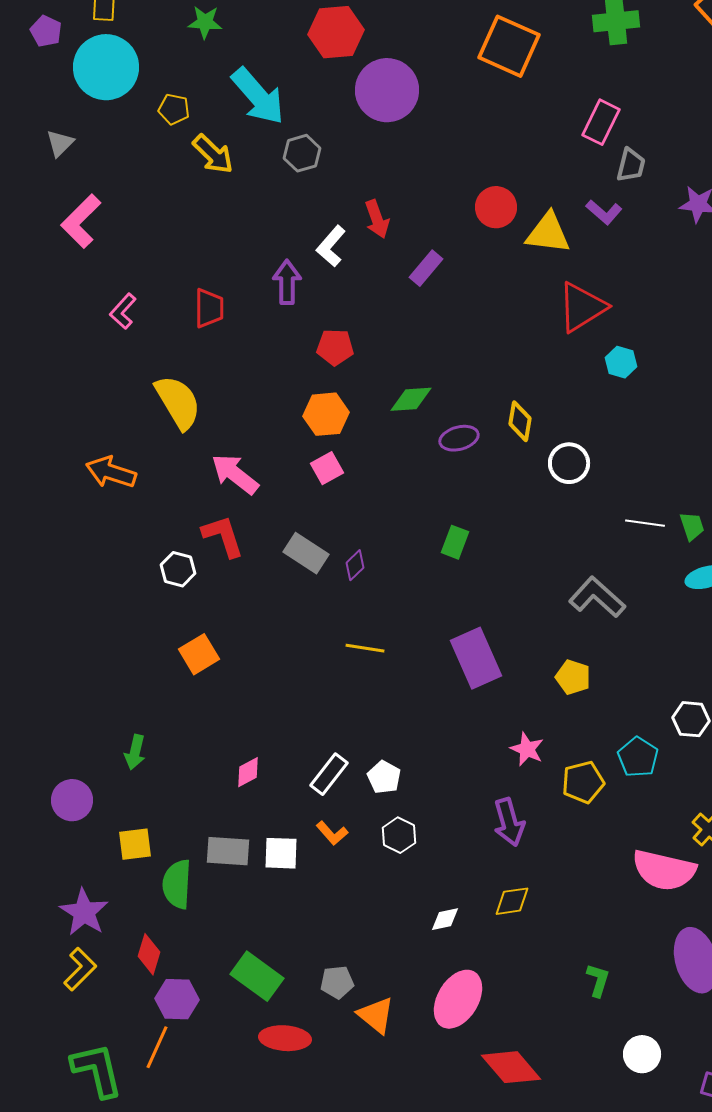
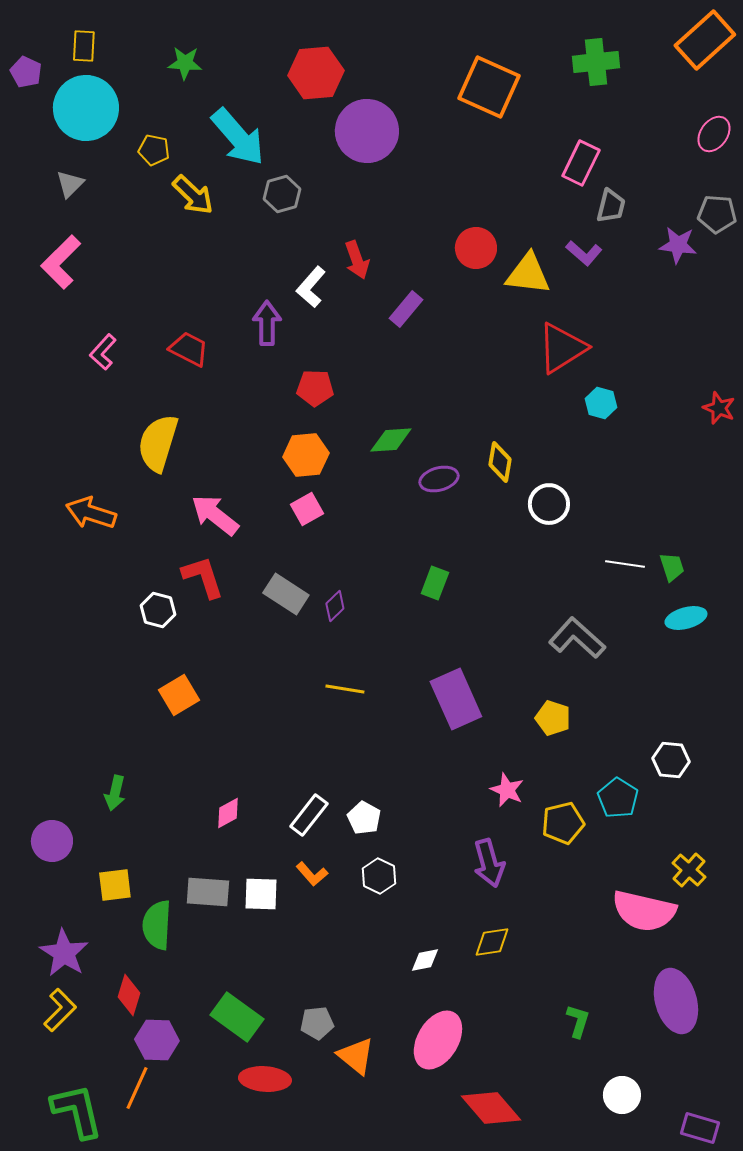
gray triangle: (60, 143) -> (70, 184), moved
red trapezoid: (209, 308) -> (189, 349), turned -63
yellow semicircle: (178, 402) -> (158, 443), turned -132

